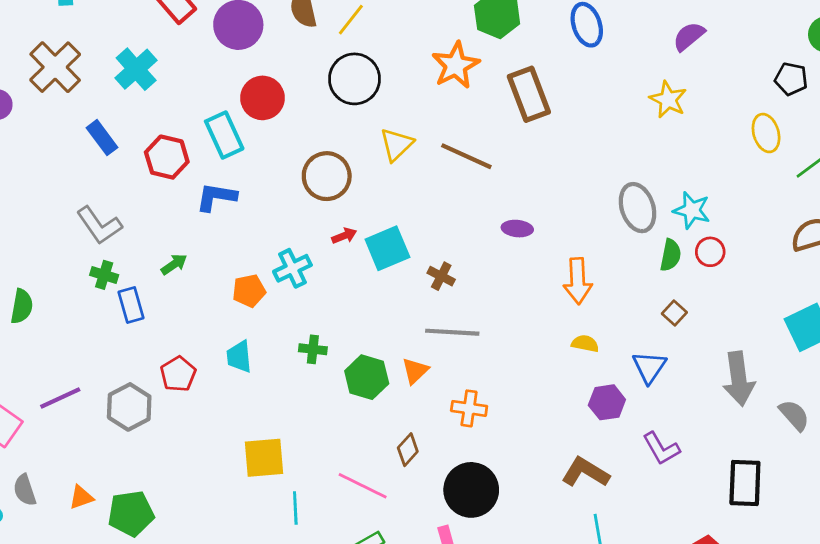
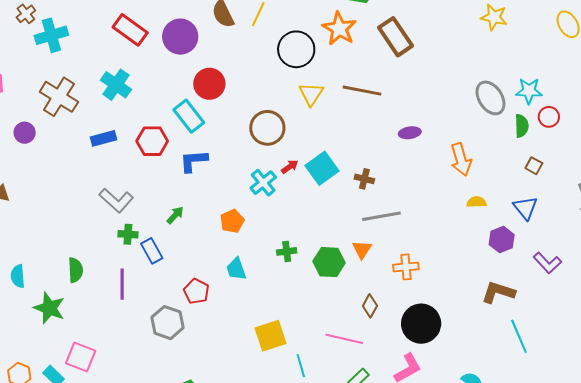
black circle: (355, 79) -> (296, 49), moved
blue rectangle: (102, 138) -> (104, 138), turned -55
cyan cross: (292, 268) -> (263, 183), moved
purple line: (60, 398) -> (122, 284), moved, turned -52

